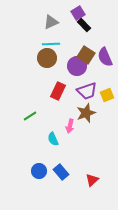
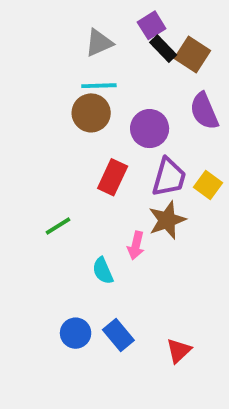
brown square: (86, 55) -> (192, 54), moved
purple trapezoid: (87, 91) -> (169, 177), turned -55
yellow square: (107, 95) -> (208, 185), turned -32

